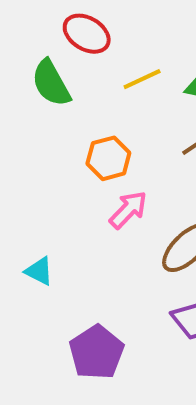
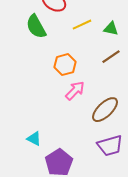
cyan triangle: (39, 271) -> (34, 139), moved

